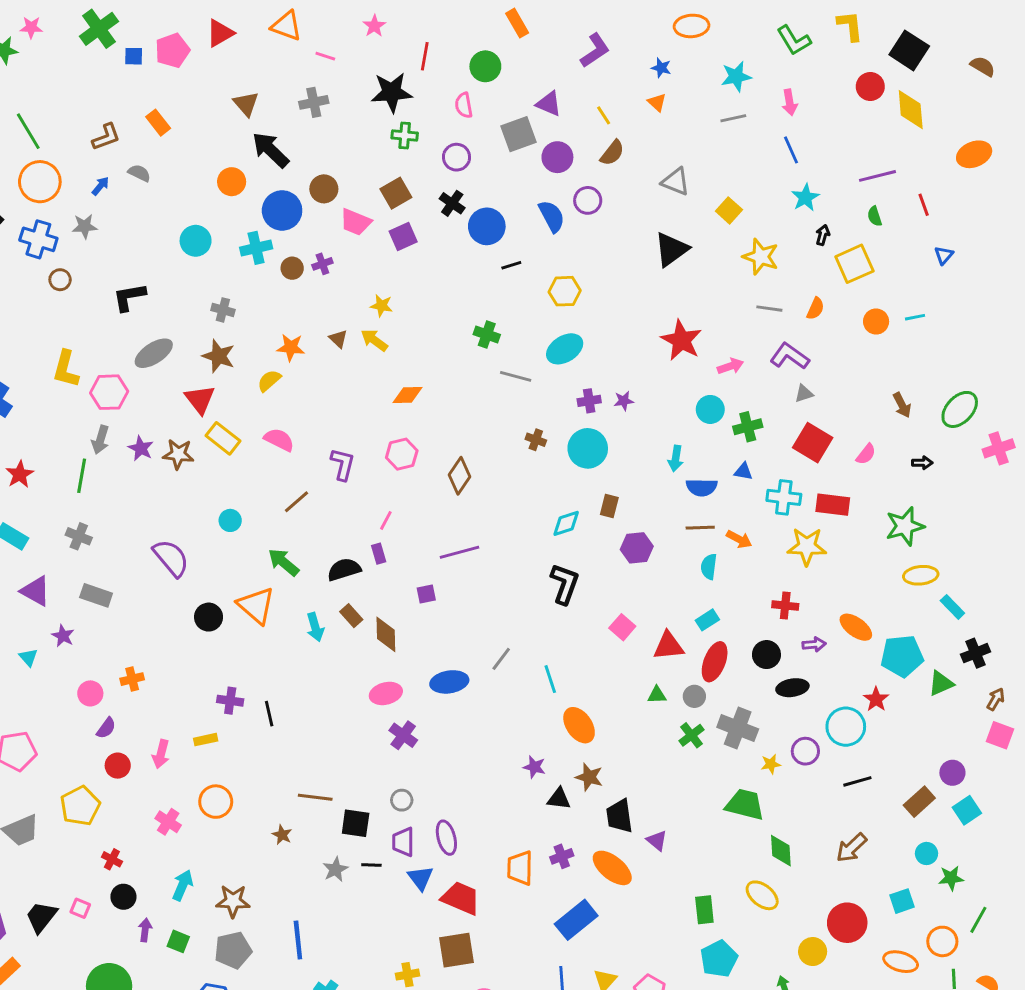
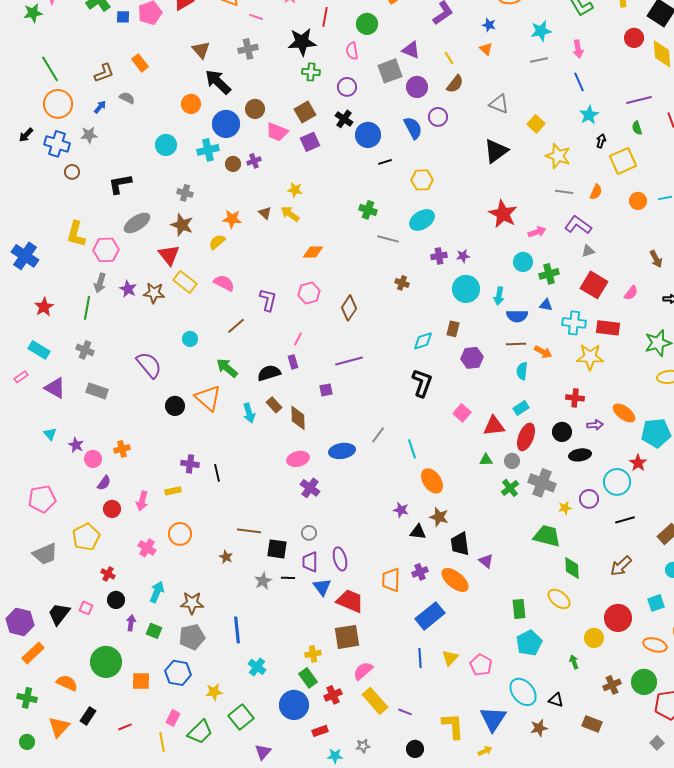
cyan circle: (588, 448) -> (466, 289), moved
purple star: (63, 636) -> (76, 445), moved

